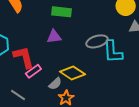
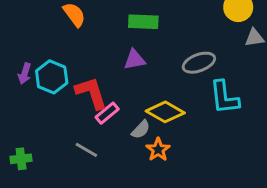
cyan L-shape: (113, 52) -> (224, 97), moved

